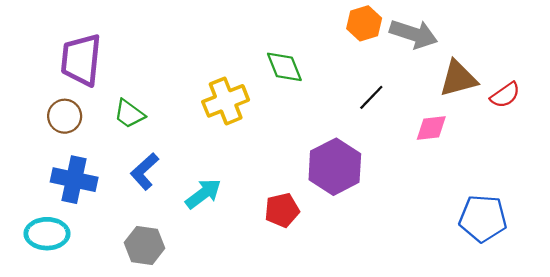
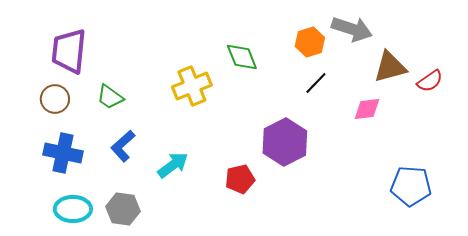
orange hexagon: (364, 23) -> (310, 42), moved
cyan ellipse: (47, 234) -> (73, 209), moved

